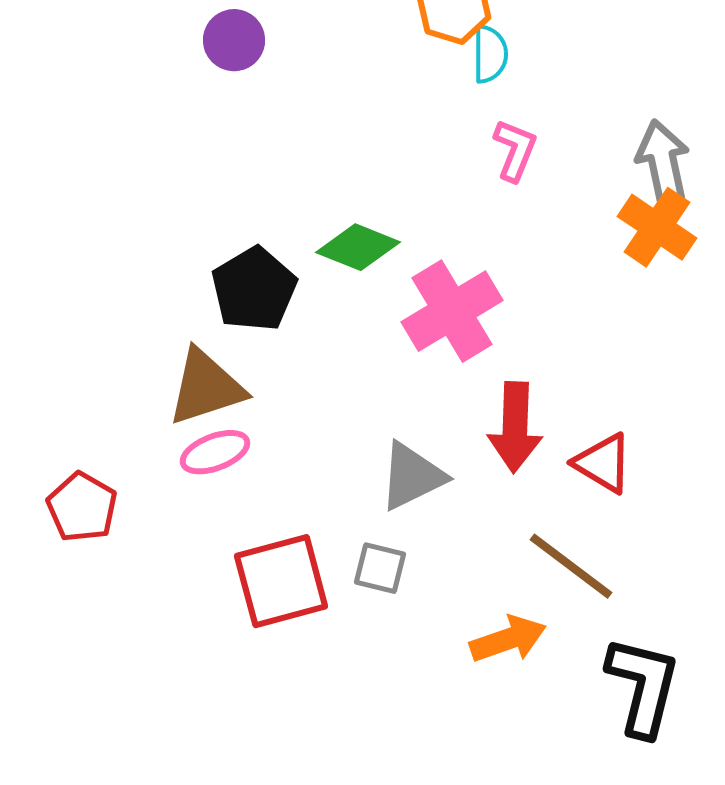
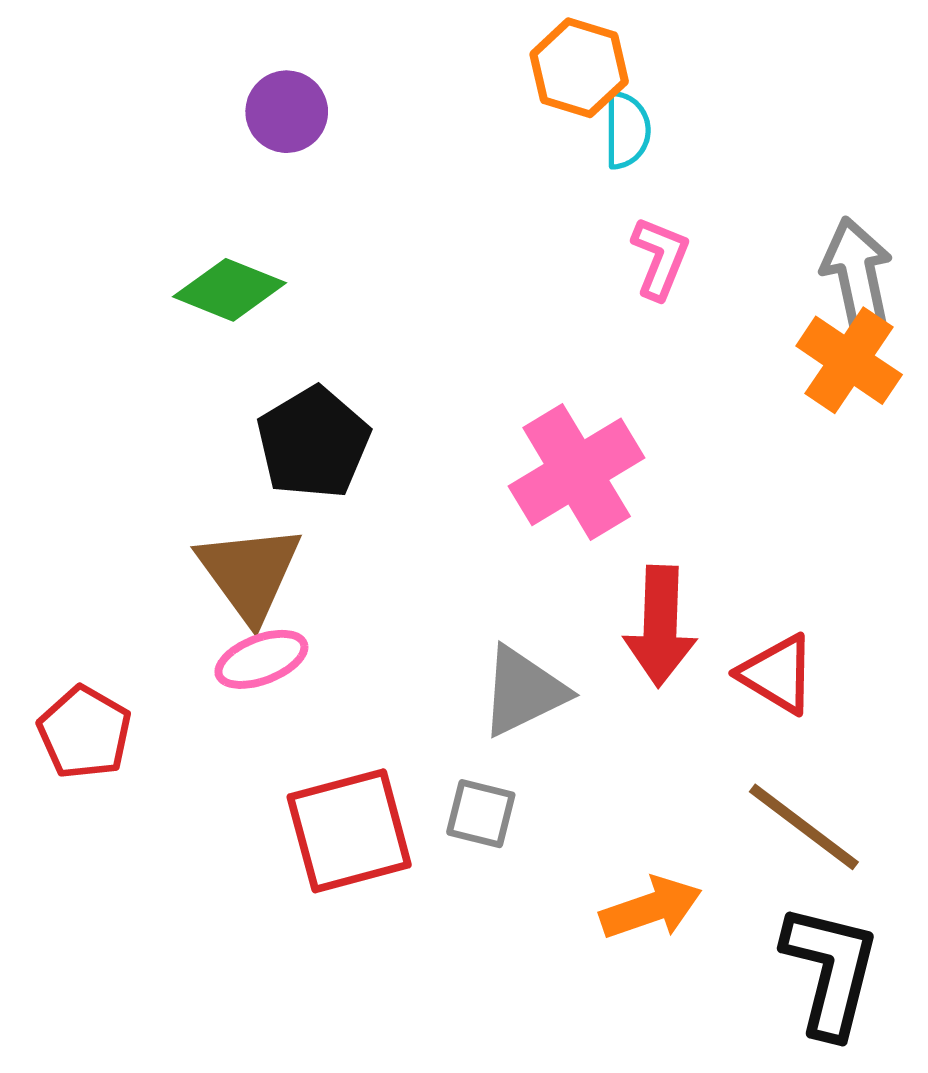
green diamond: (358, 247) -> (230, 290), moved
brown triangle: (206, 387) -> (249, 573), turned -48
brown line: (571, 566) -> (804, 827), moved

